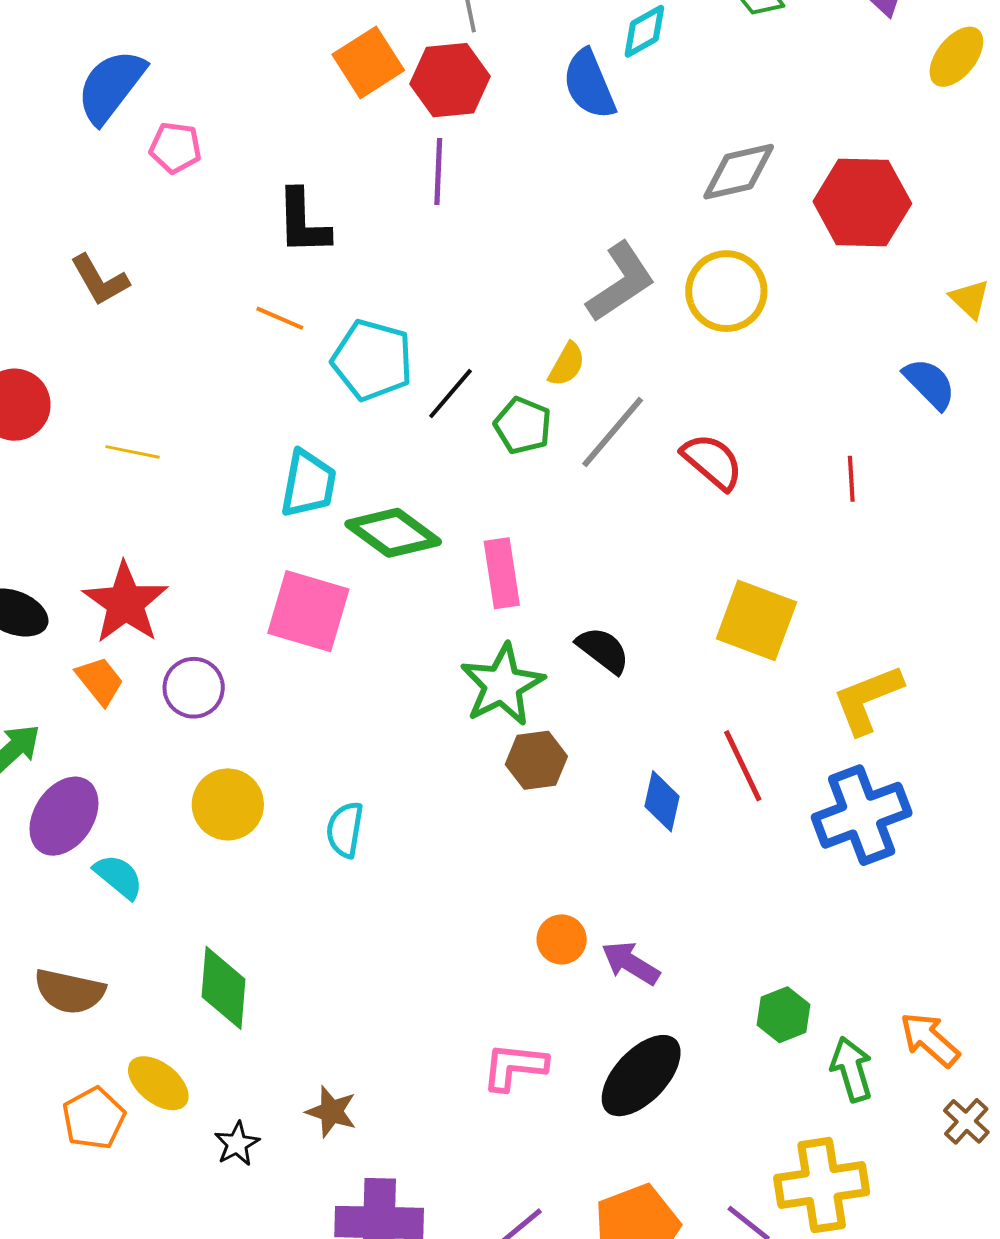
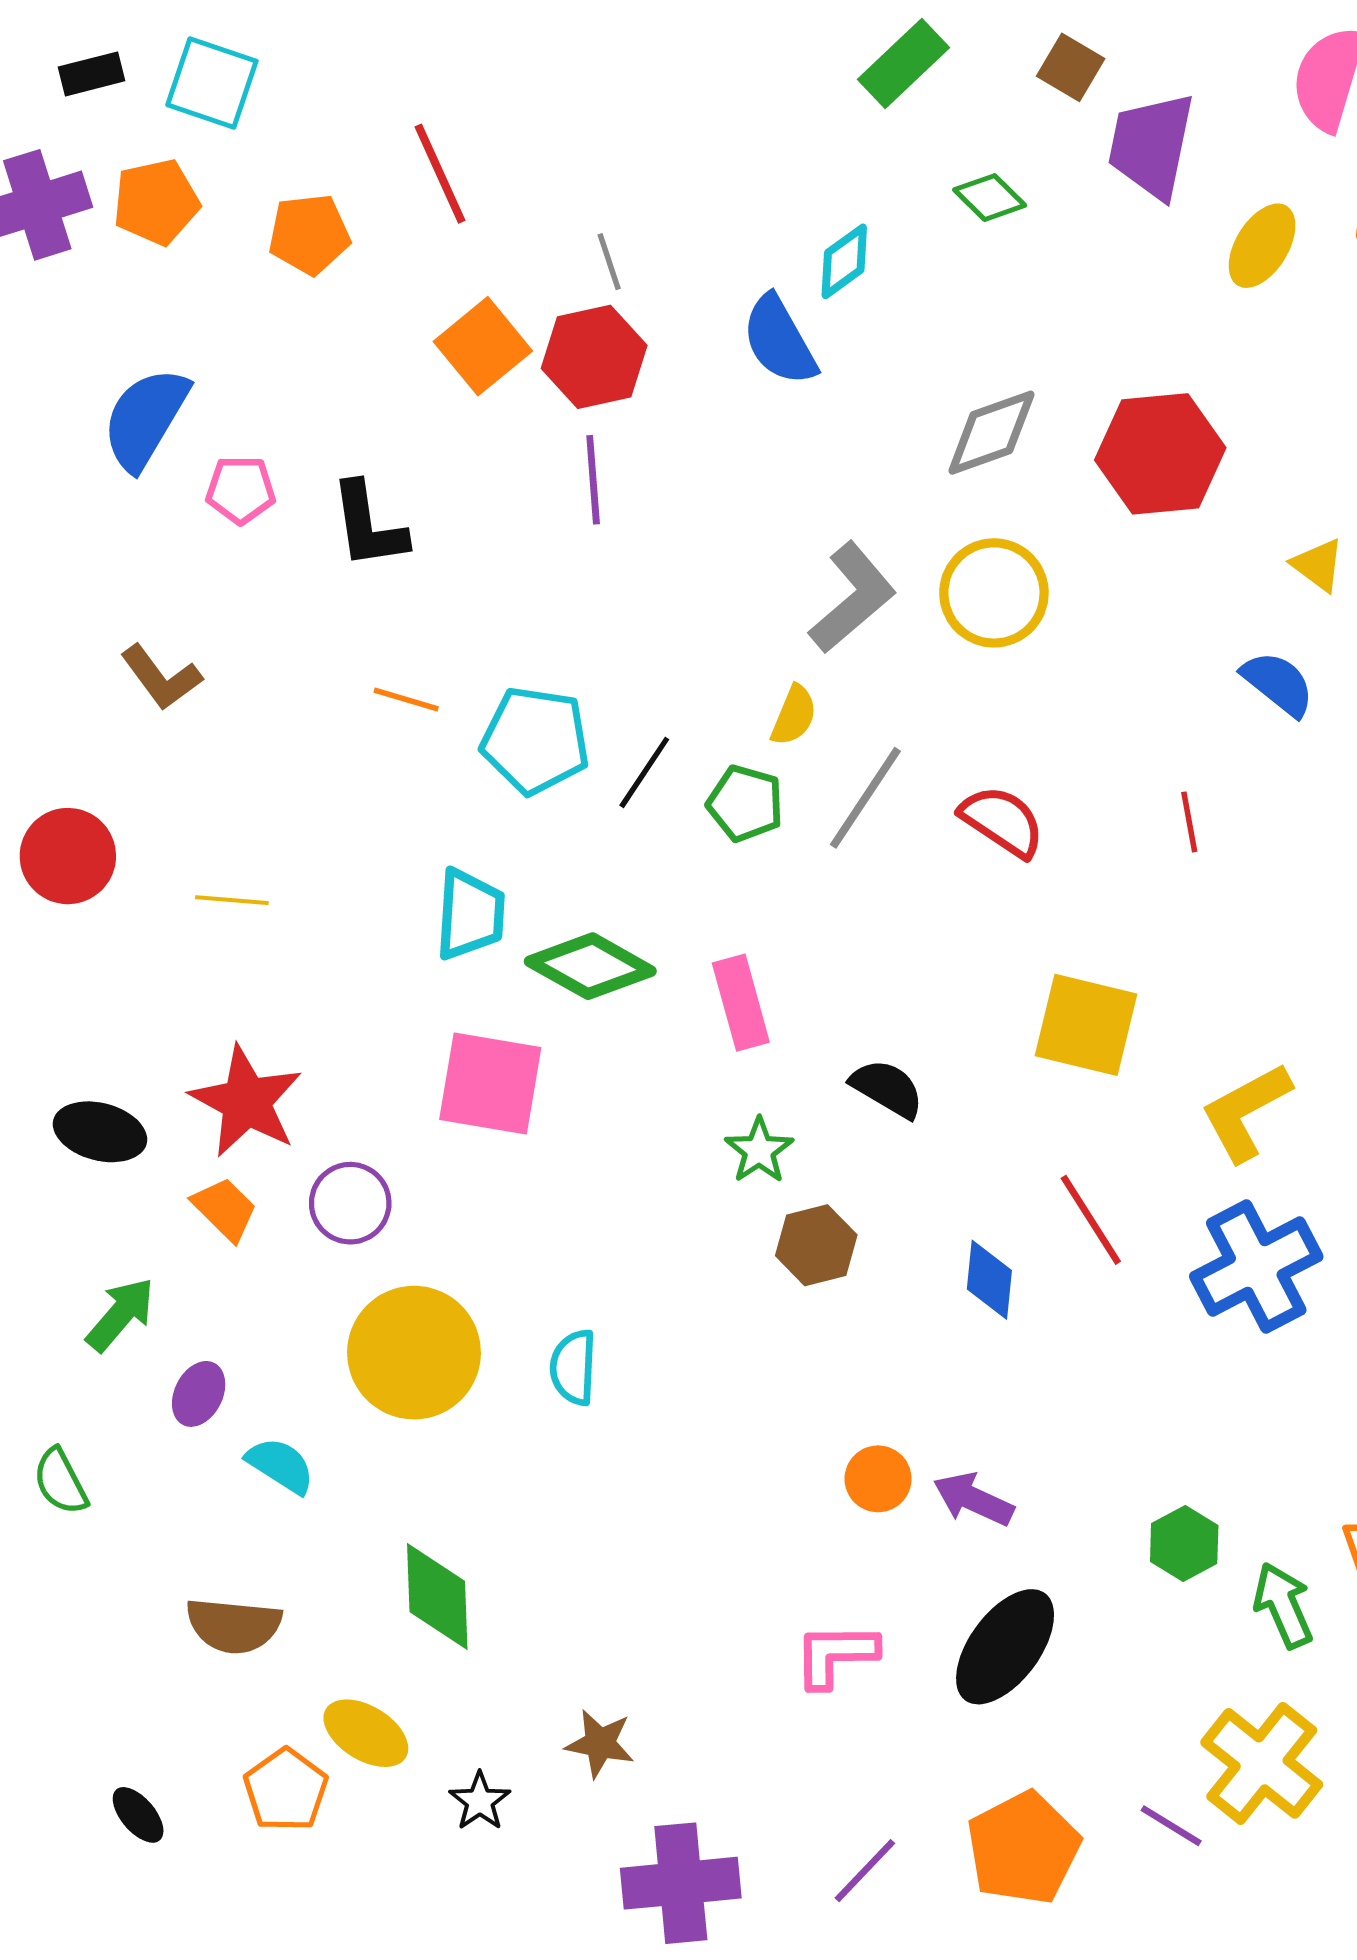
black L-shape: (303, 222) -> (368, 525), moved
green star: (502, 685) -> (759, 1150), size x0.6
yellow circle: (228, 804) -> (414, 1353), size x1.4
purple ellipse: (64, 816) -> (199, 1394), size x0.6
yellow cross: (822, 1185) -> (1262, 1763), turned -36

